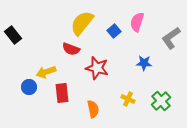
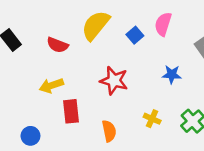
red semicircle: (71, 49) -> (57, 45), moved
blue circle: (29, 87) -> (30, 136), moved

